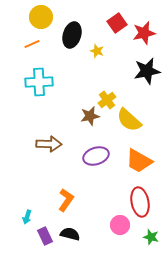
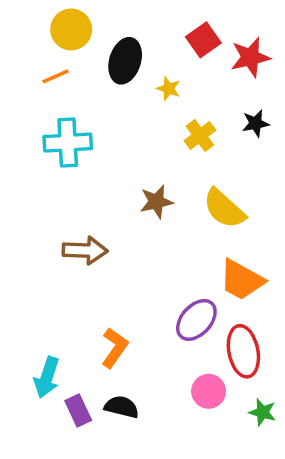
black star: (147, 71) -> (256, 123), size x0.6
yellow cross: (107, 100) -> (200, 136), moved
purple ellipse: (96, 156) -> (196, 320), moved, turned -30
cyan arrow: (27, 217) -> (47, 377), size x1.6

